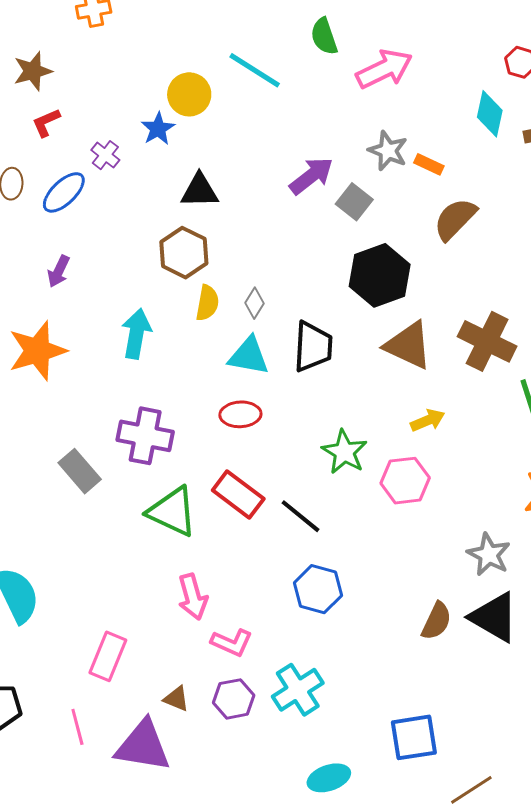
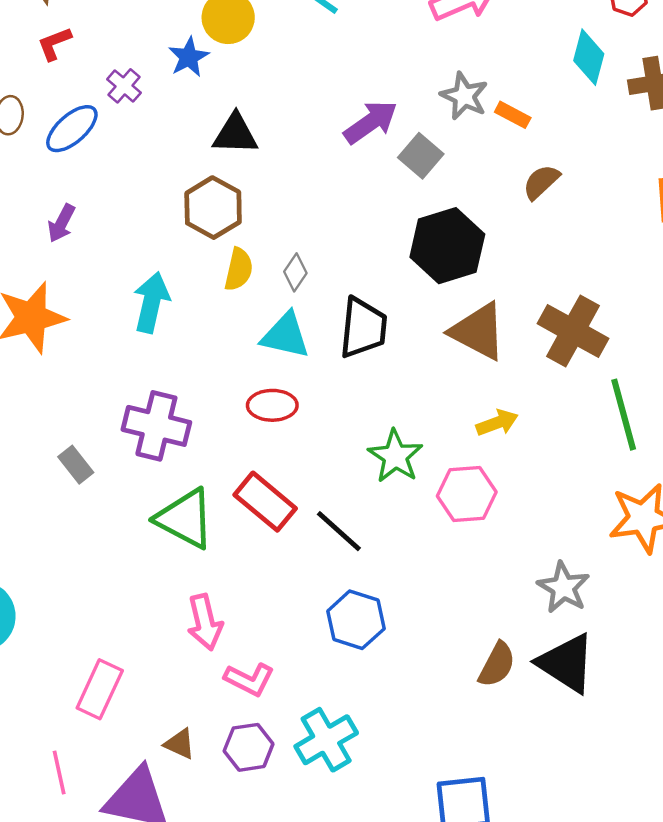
brown semicircle: (455, 219) -> (541, 182), size x0.7
gray rectangle: (80, 471) -> (76, 465), size x0.7

